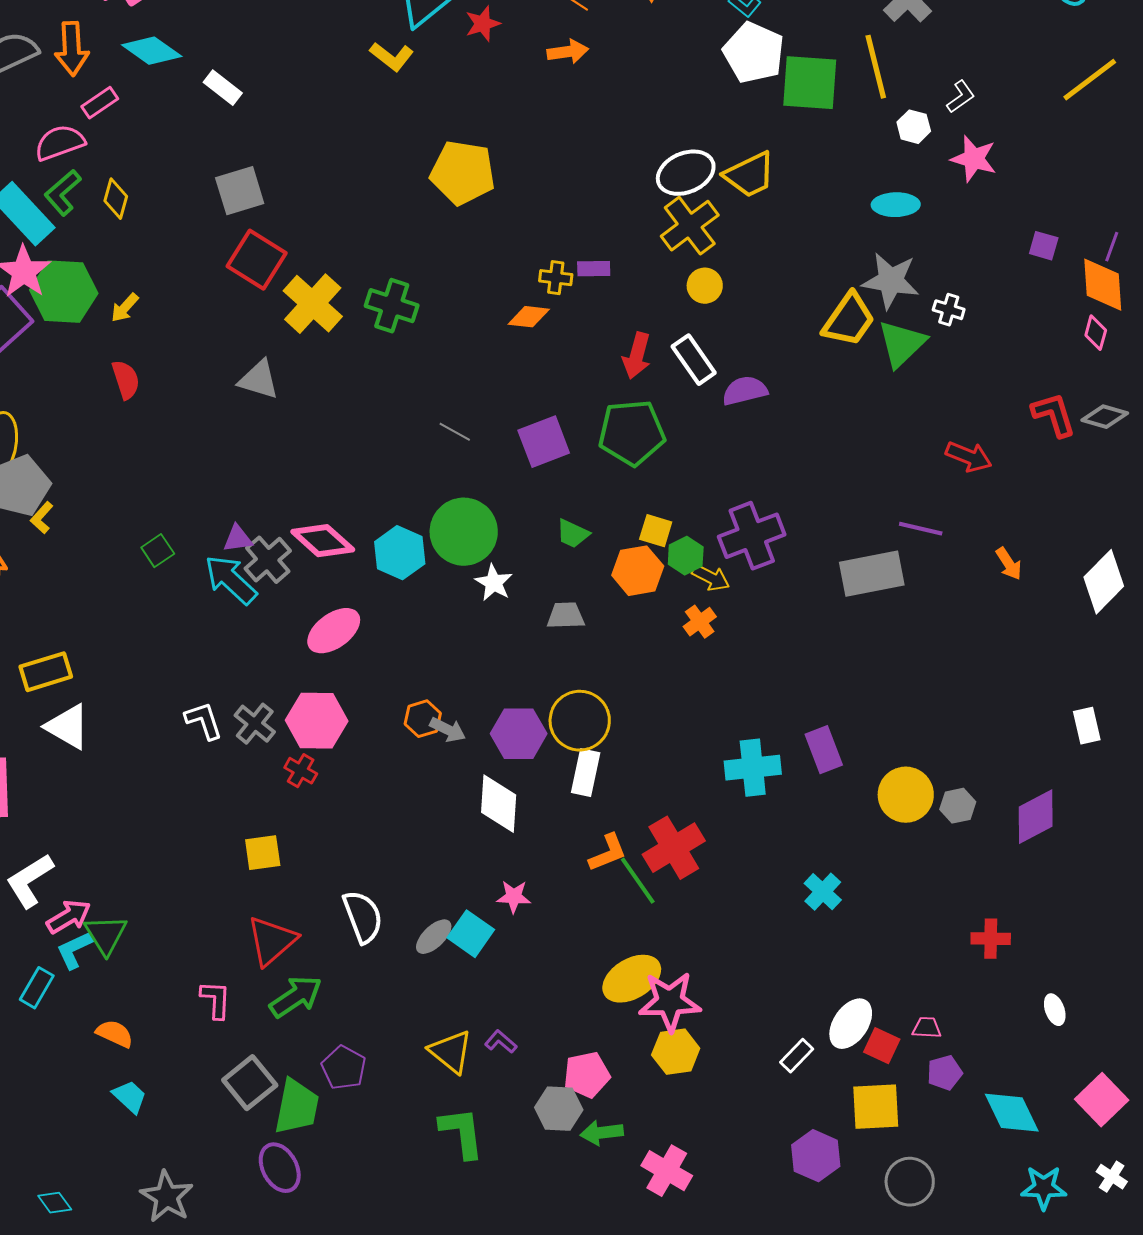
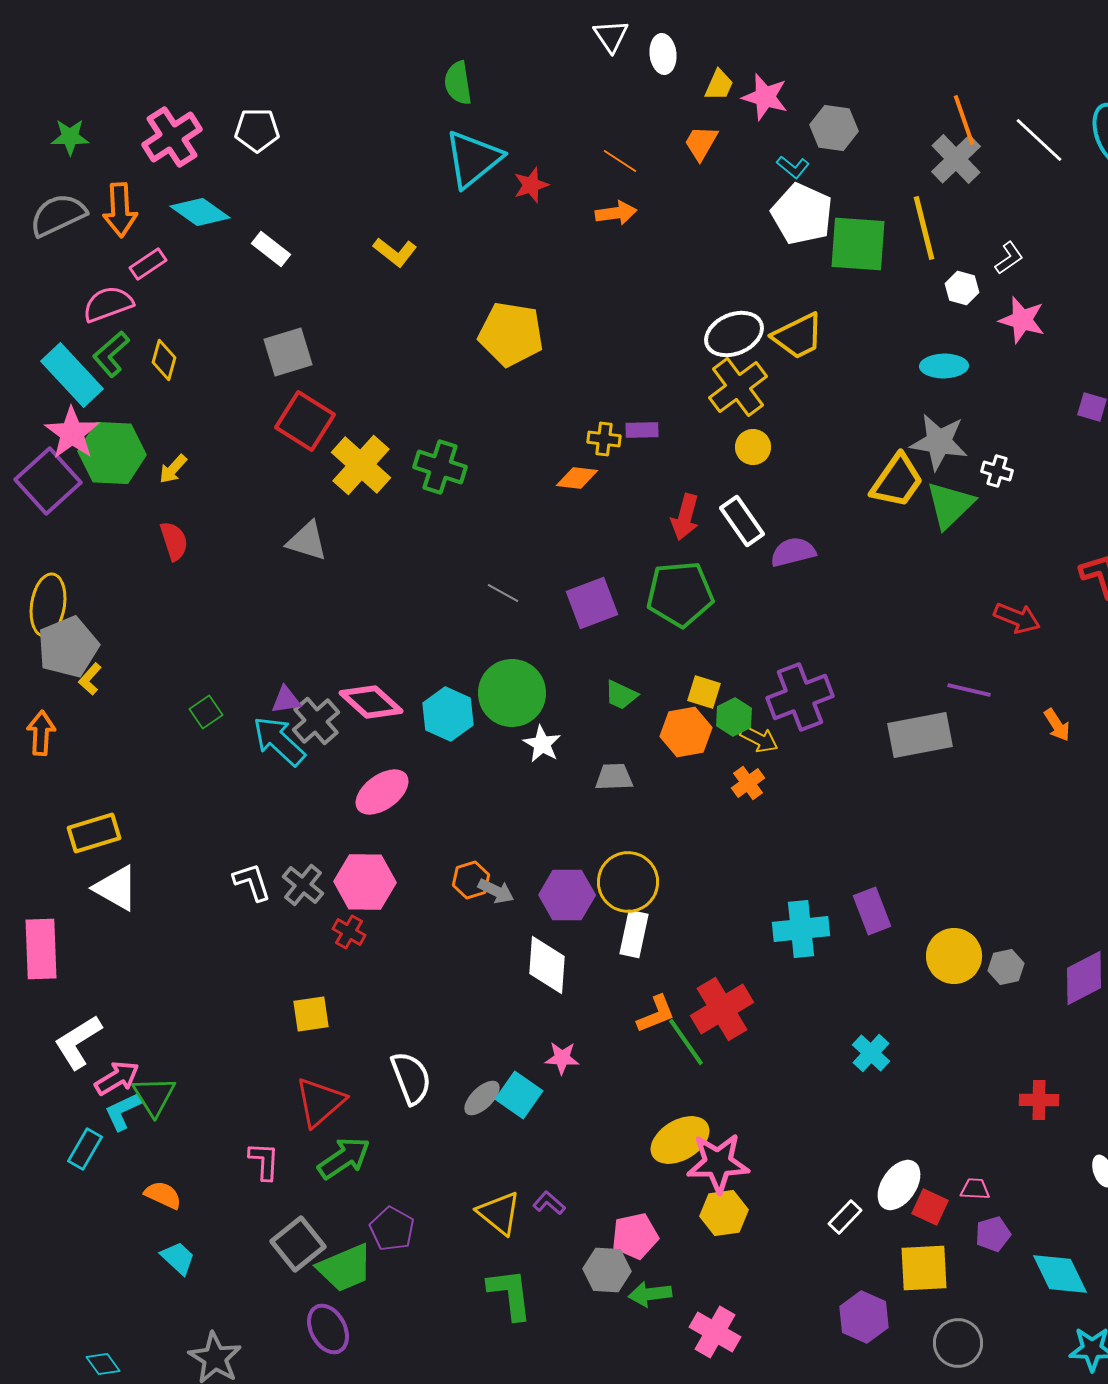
yellow L-shape: (392, 57) -> (395, 252), moved
green trapezoid: (297, 1107) -> (345, 1268), turned 56

